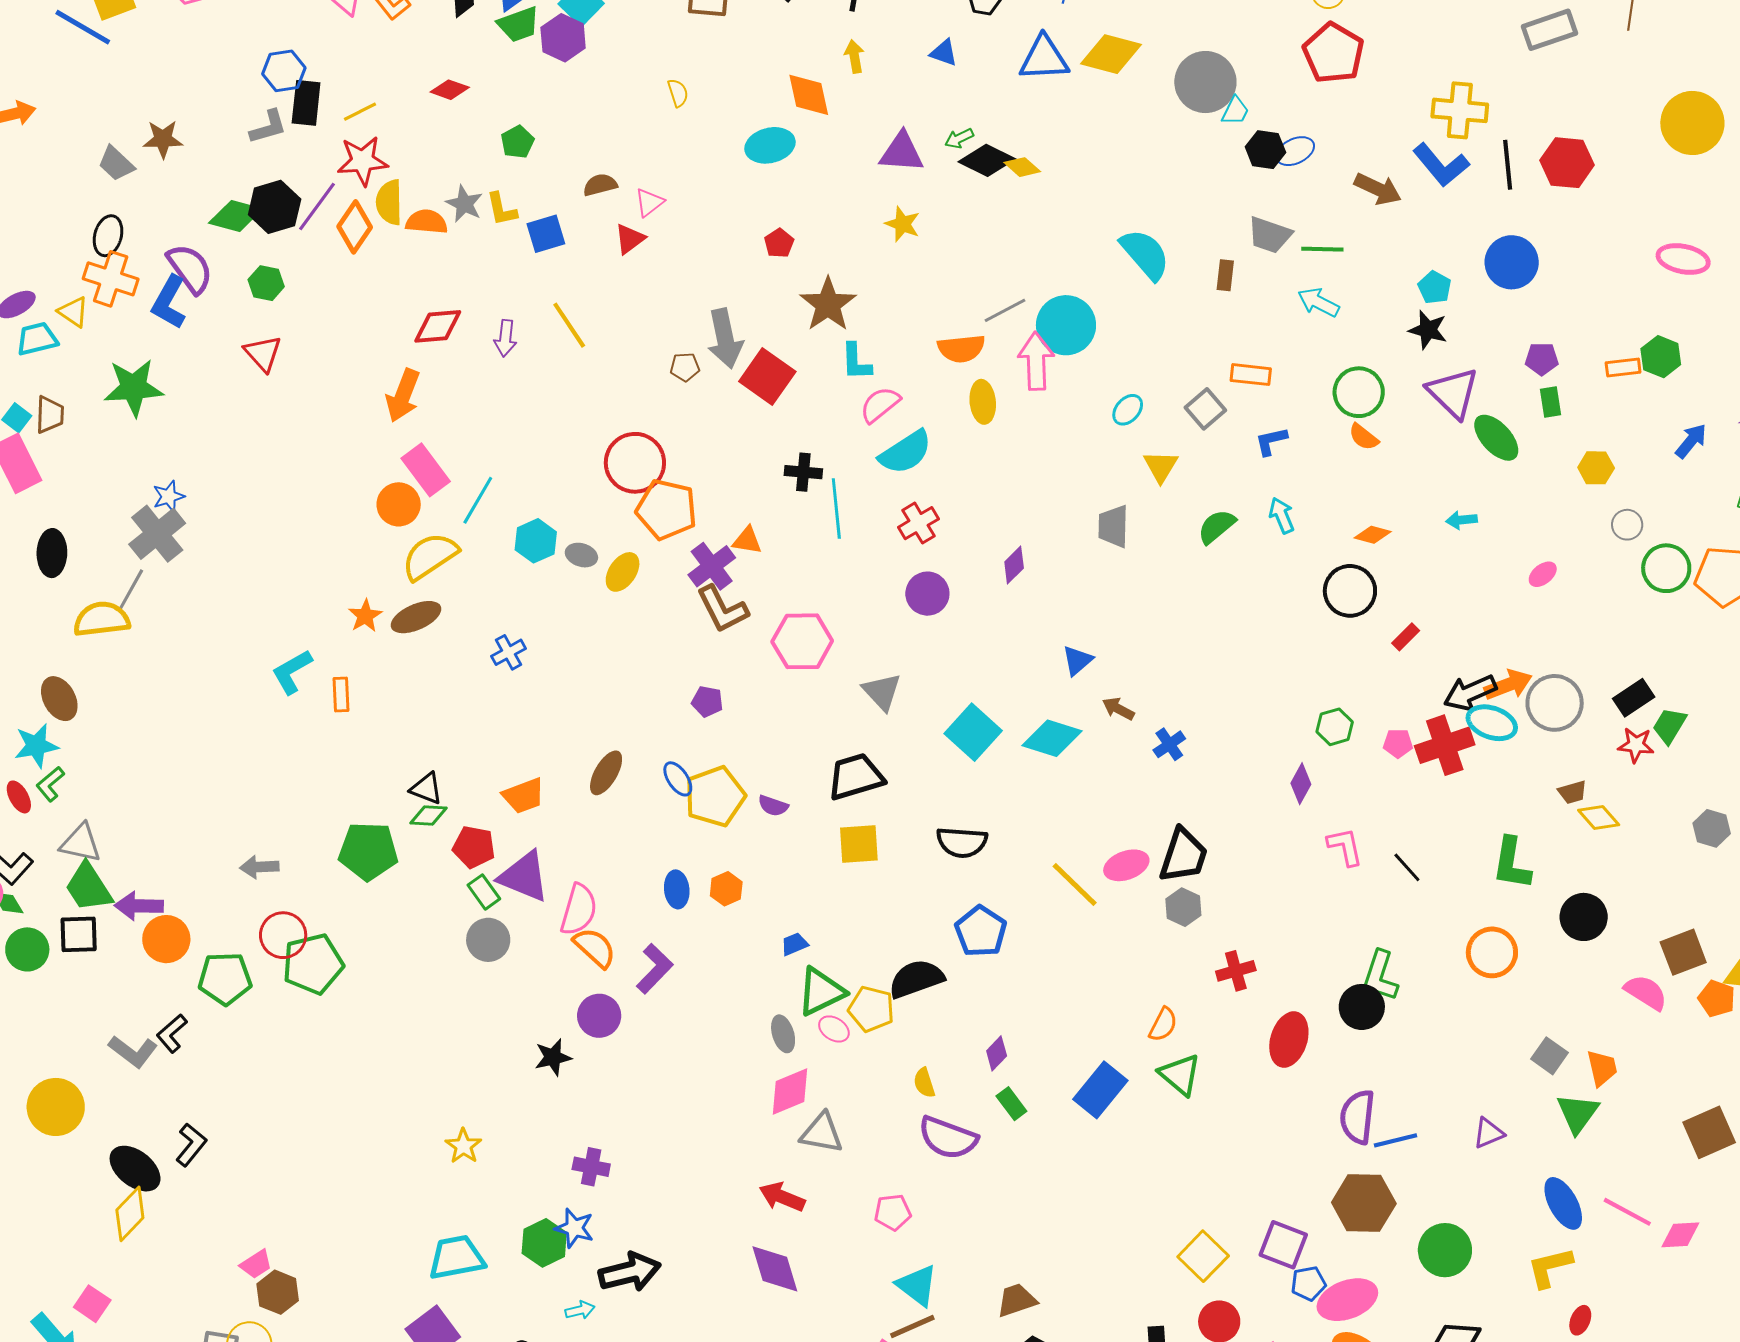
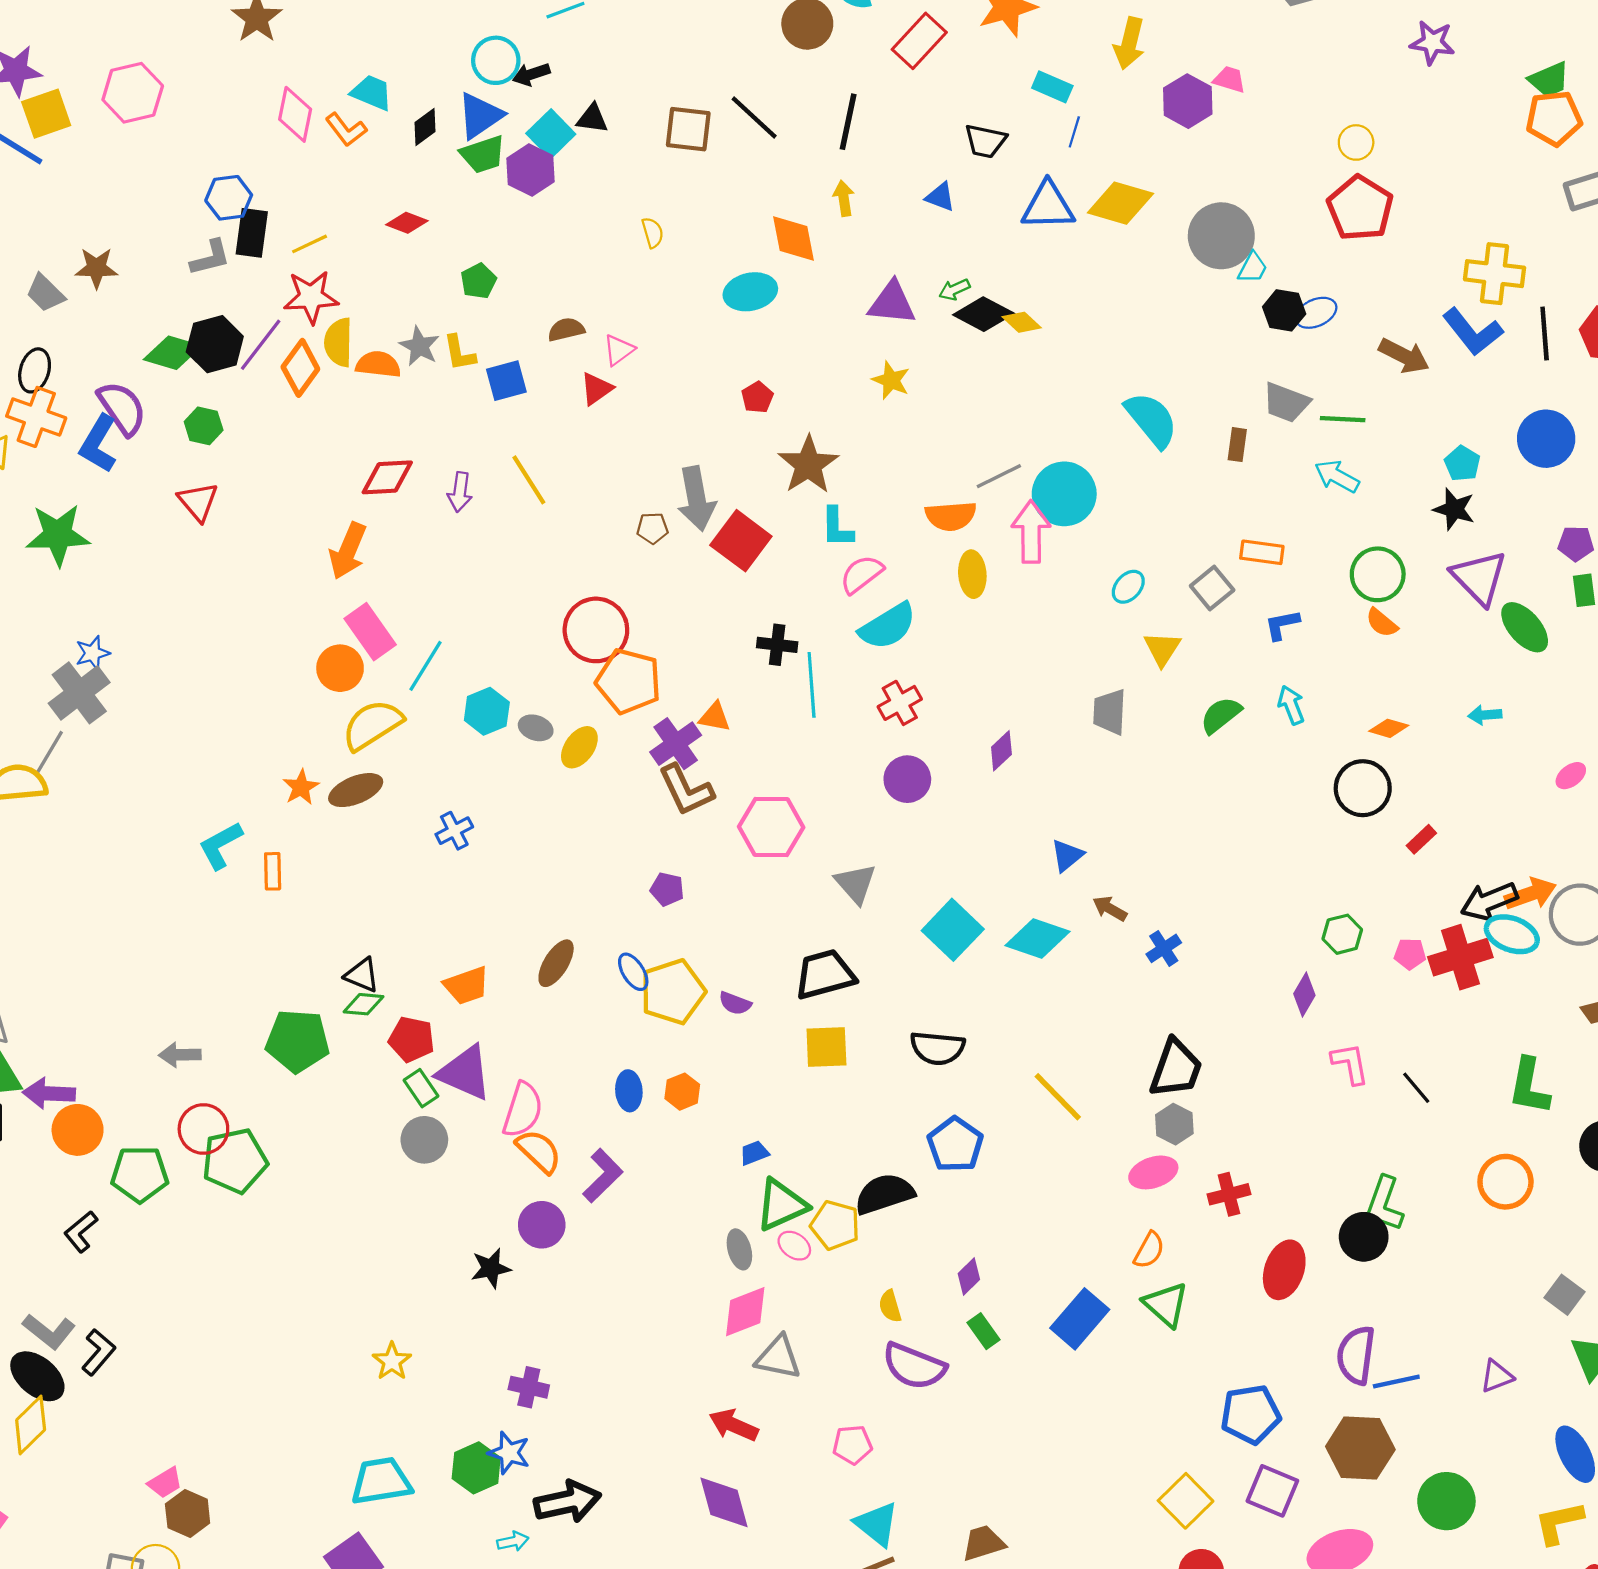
pink ellipse: (1126, 865) -> (1153, 1172), moved
gray L-shape: (133, 1051) -> (49, 1331), moved
blue pentagon: (1308, 1283) -> (1251, 1414), moved, size x1.6

